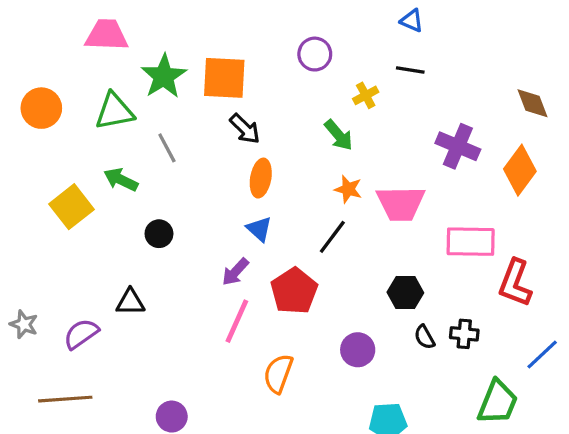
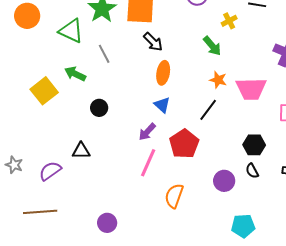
orange circle: (41, 108) -> (27, 16), moved
green triangle: (114, 111) -> (71, 31), turned 36
black semicircle: (424, 337) -> (252, 171), moved

